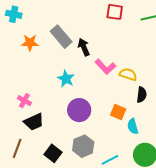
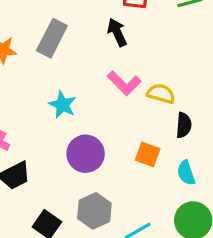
gray rectangle: (61, 37) -> (52, 38), turned 70
black arrow: (84, 47) -> (117, 32), moved
cyan semicircle: (133, 126) -> (186, 173), moved

